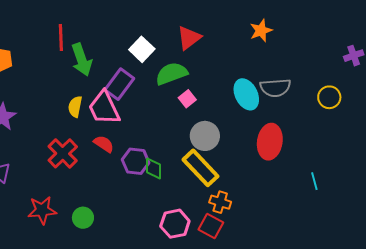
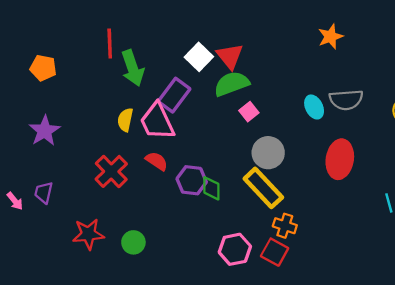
red triangle: (189, 38) -> (230, 56), moved, turned -32
cyan ellipse: (246, 94) -> (314, 107), size x0.7

